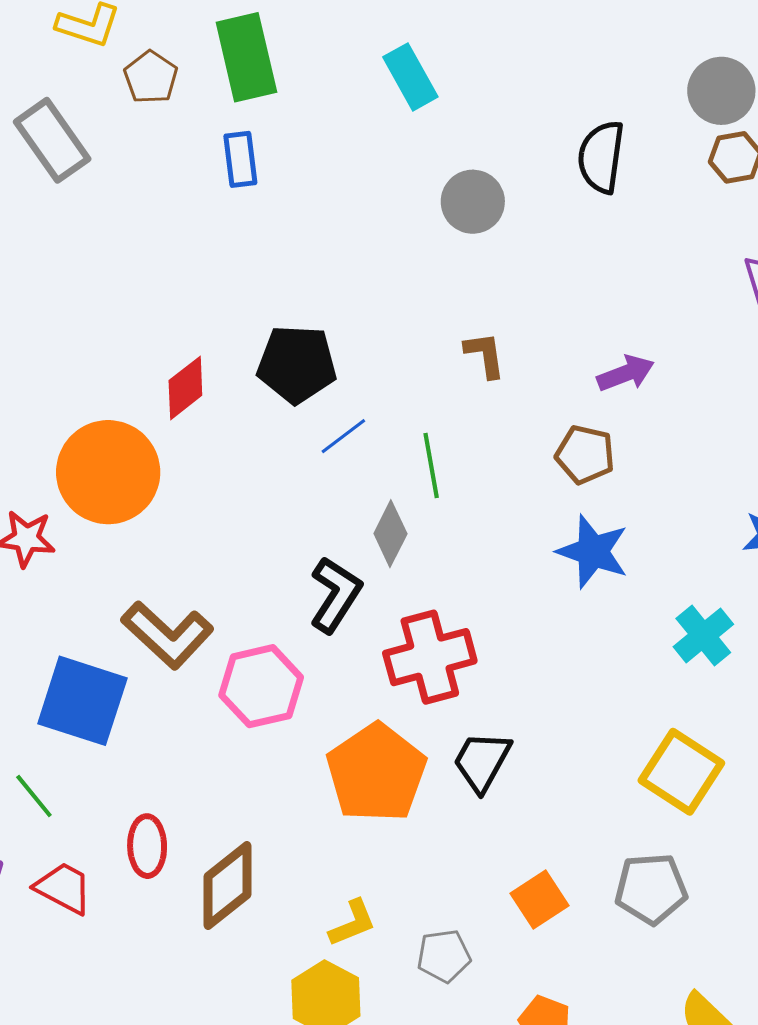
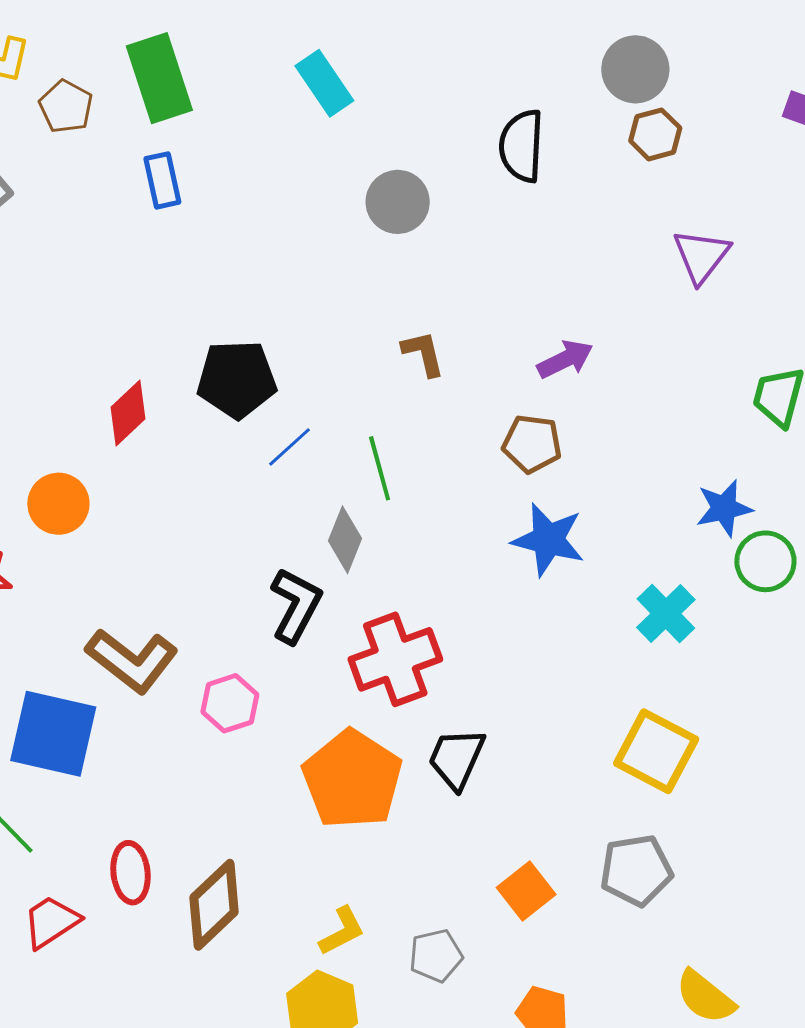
orange circle: (108, 472) -> (58, 504), size x0.6
pink hexagon: (261, 686) -> (230, 703), size x0.7
red trapezoid: (64, 888) -> (51, 922), turned -56

